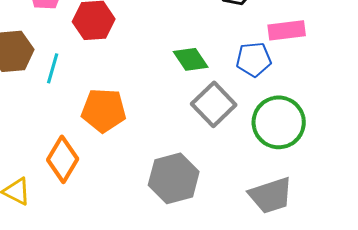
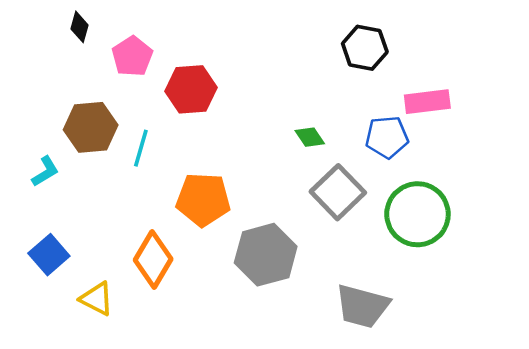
green diamond: (191, 59) -> (310, 137), size x0.7
gray hexagon: (174, 178) -> (266, 255), moved
gray trapezoid: (271, 195) -> (362, 306), moved, turned 33

